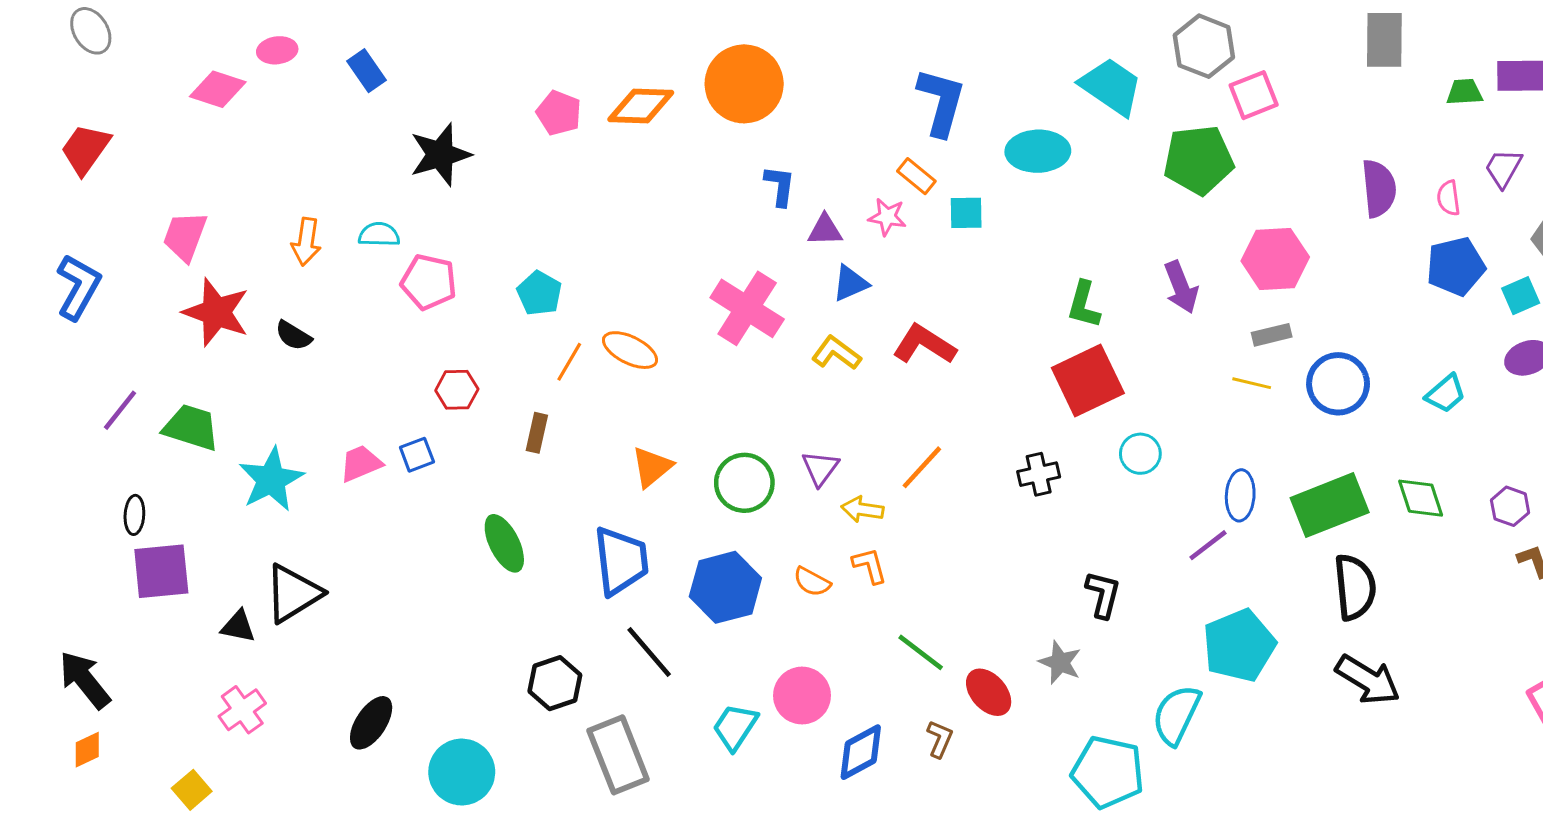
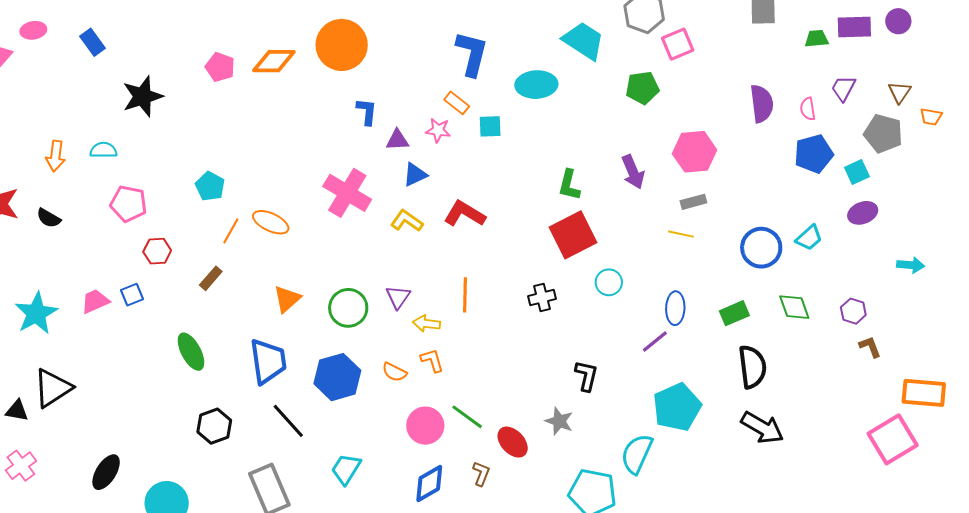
green pentagon: (1199, 160) -> (642, 88), size x0.7
pink pentagon: (429, 282) -> (128, 204), moved
blue circle: (1338, 384) -> (761, 248), moved
brown rectangle: (537, 433) -> (211, 278), turned 30
orange line: (922, 467) -> (465, 295), turned -40
green rectangle: (1330, 505) -> (734, 313), size x0.6
black hexagon: (555, 683) -> (214, 426), moved
pink circle: (802, 696) -> (425, 426), moved

